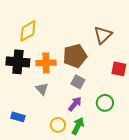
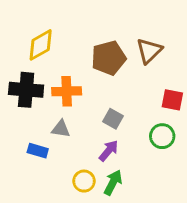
brown pentagon: (75, 56) -> (109, 58), moved
gray triangle: (42, 89) -> (61, 129), turned -40
green circle: (105, 103) -> (162, 136), moved
blue rectangle: (18, 117) -> (38, 151), moved

